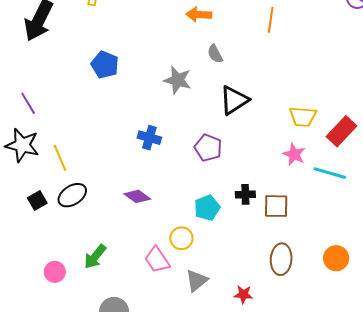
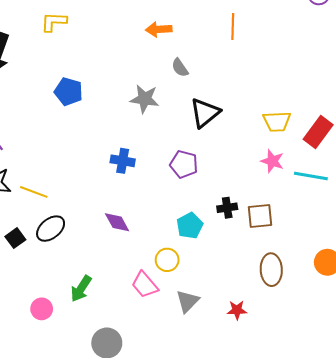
yellow line: (60, 158) -> (34, 192), turned -40
purple diamond: (137, 196) -> (117, 222), turned 32

